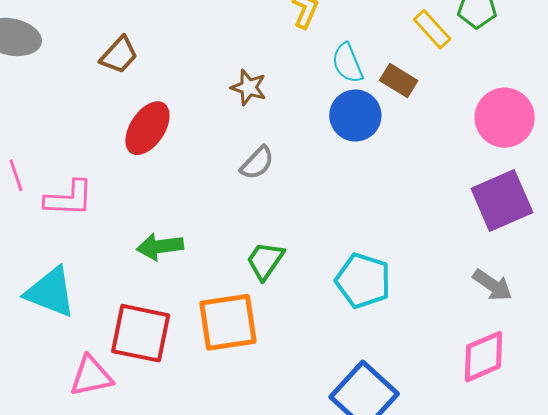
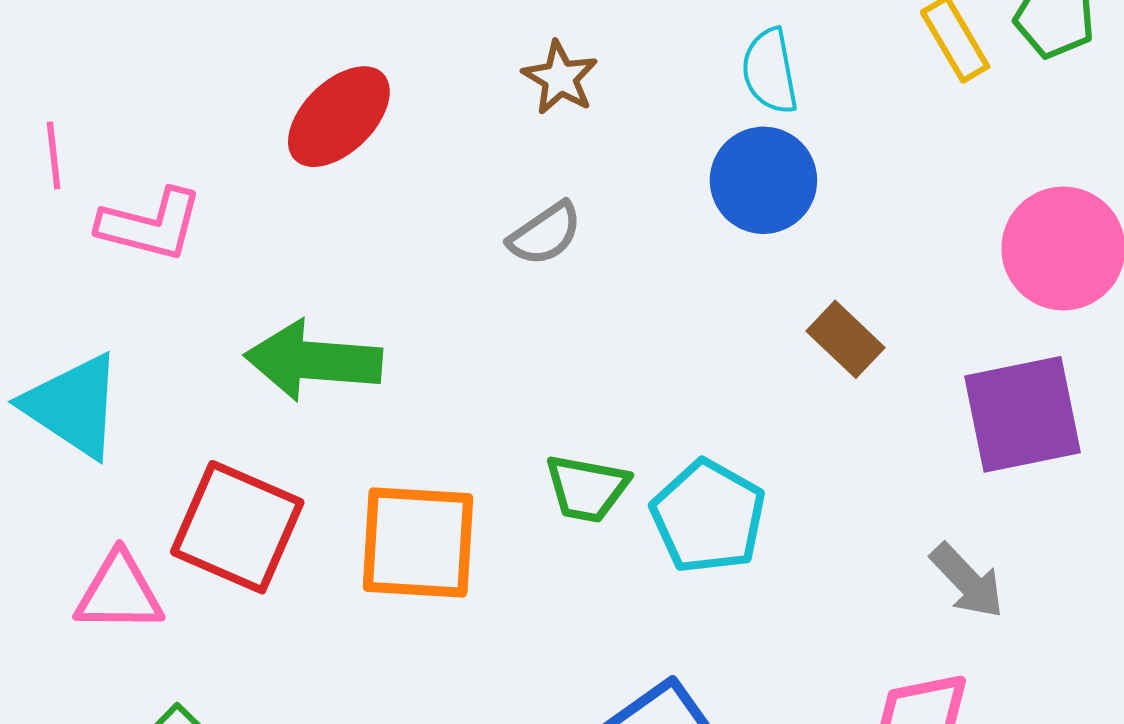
brown rectangle: (399, 80) -> (845, 339), moved
green arrow: (160, 246) -> (313, 361), size x1.4
green trapezoid: (265, 261) -> (587, 488), moved, turned -126

